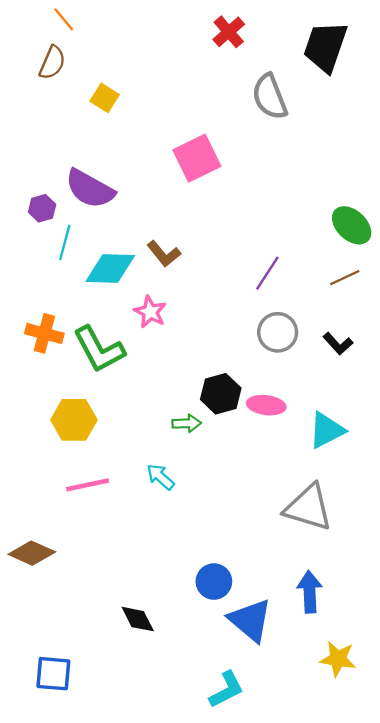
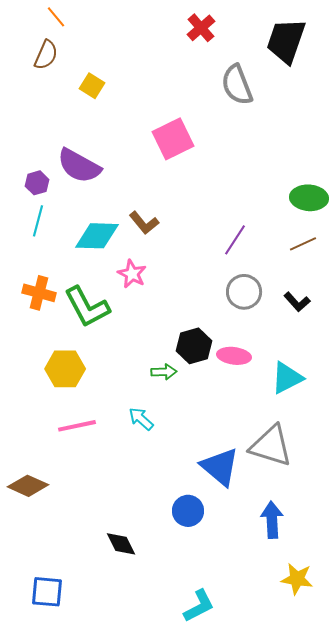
green ellipse: (352, 225) -> (309, 198), turned -39
cyan line: (65, 242) -> (38, 221), moved
blue triangle: (250, 620) -> (220, 467), moved

